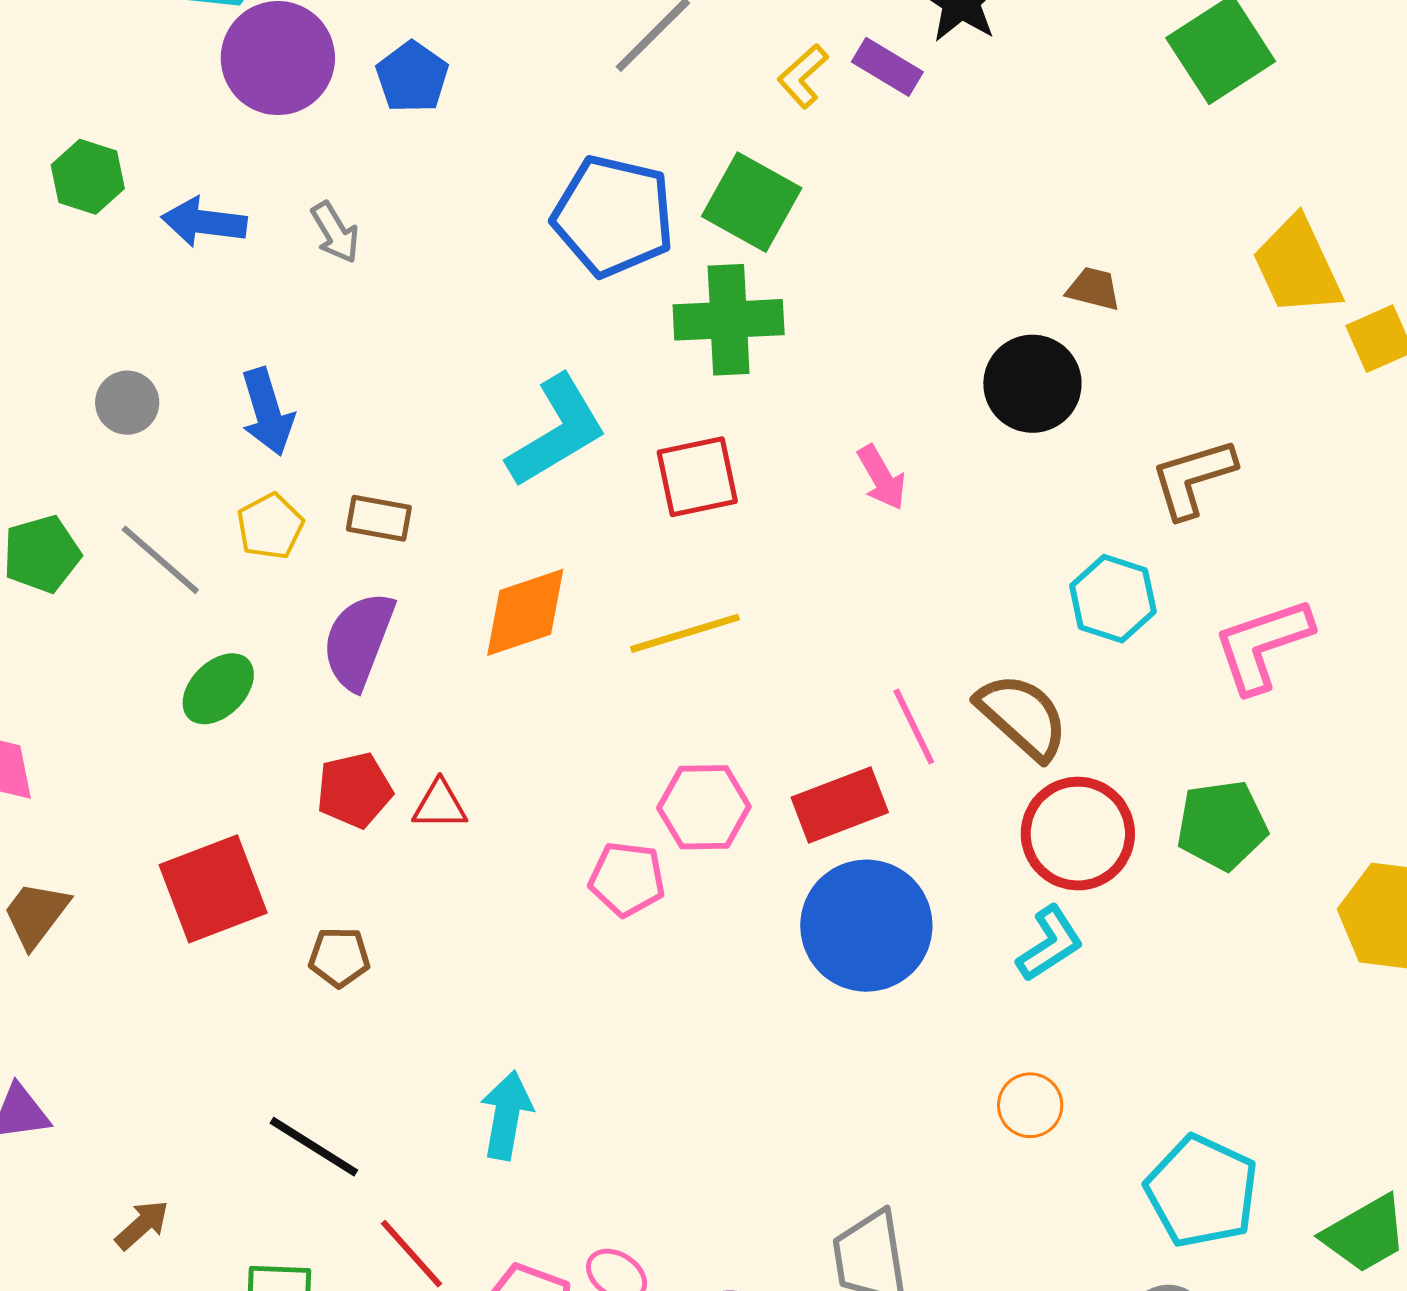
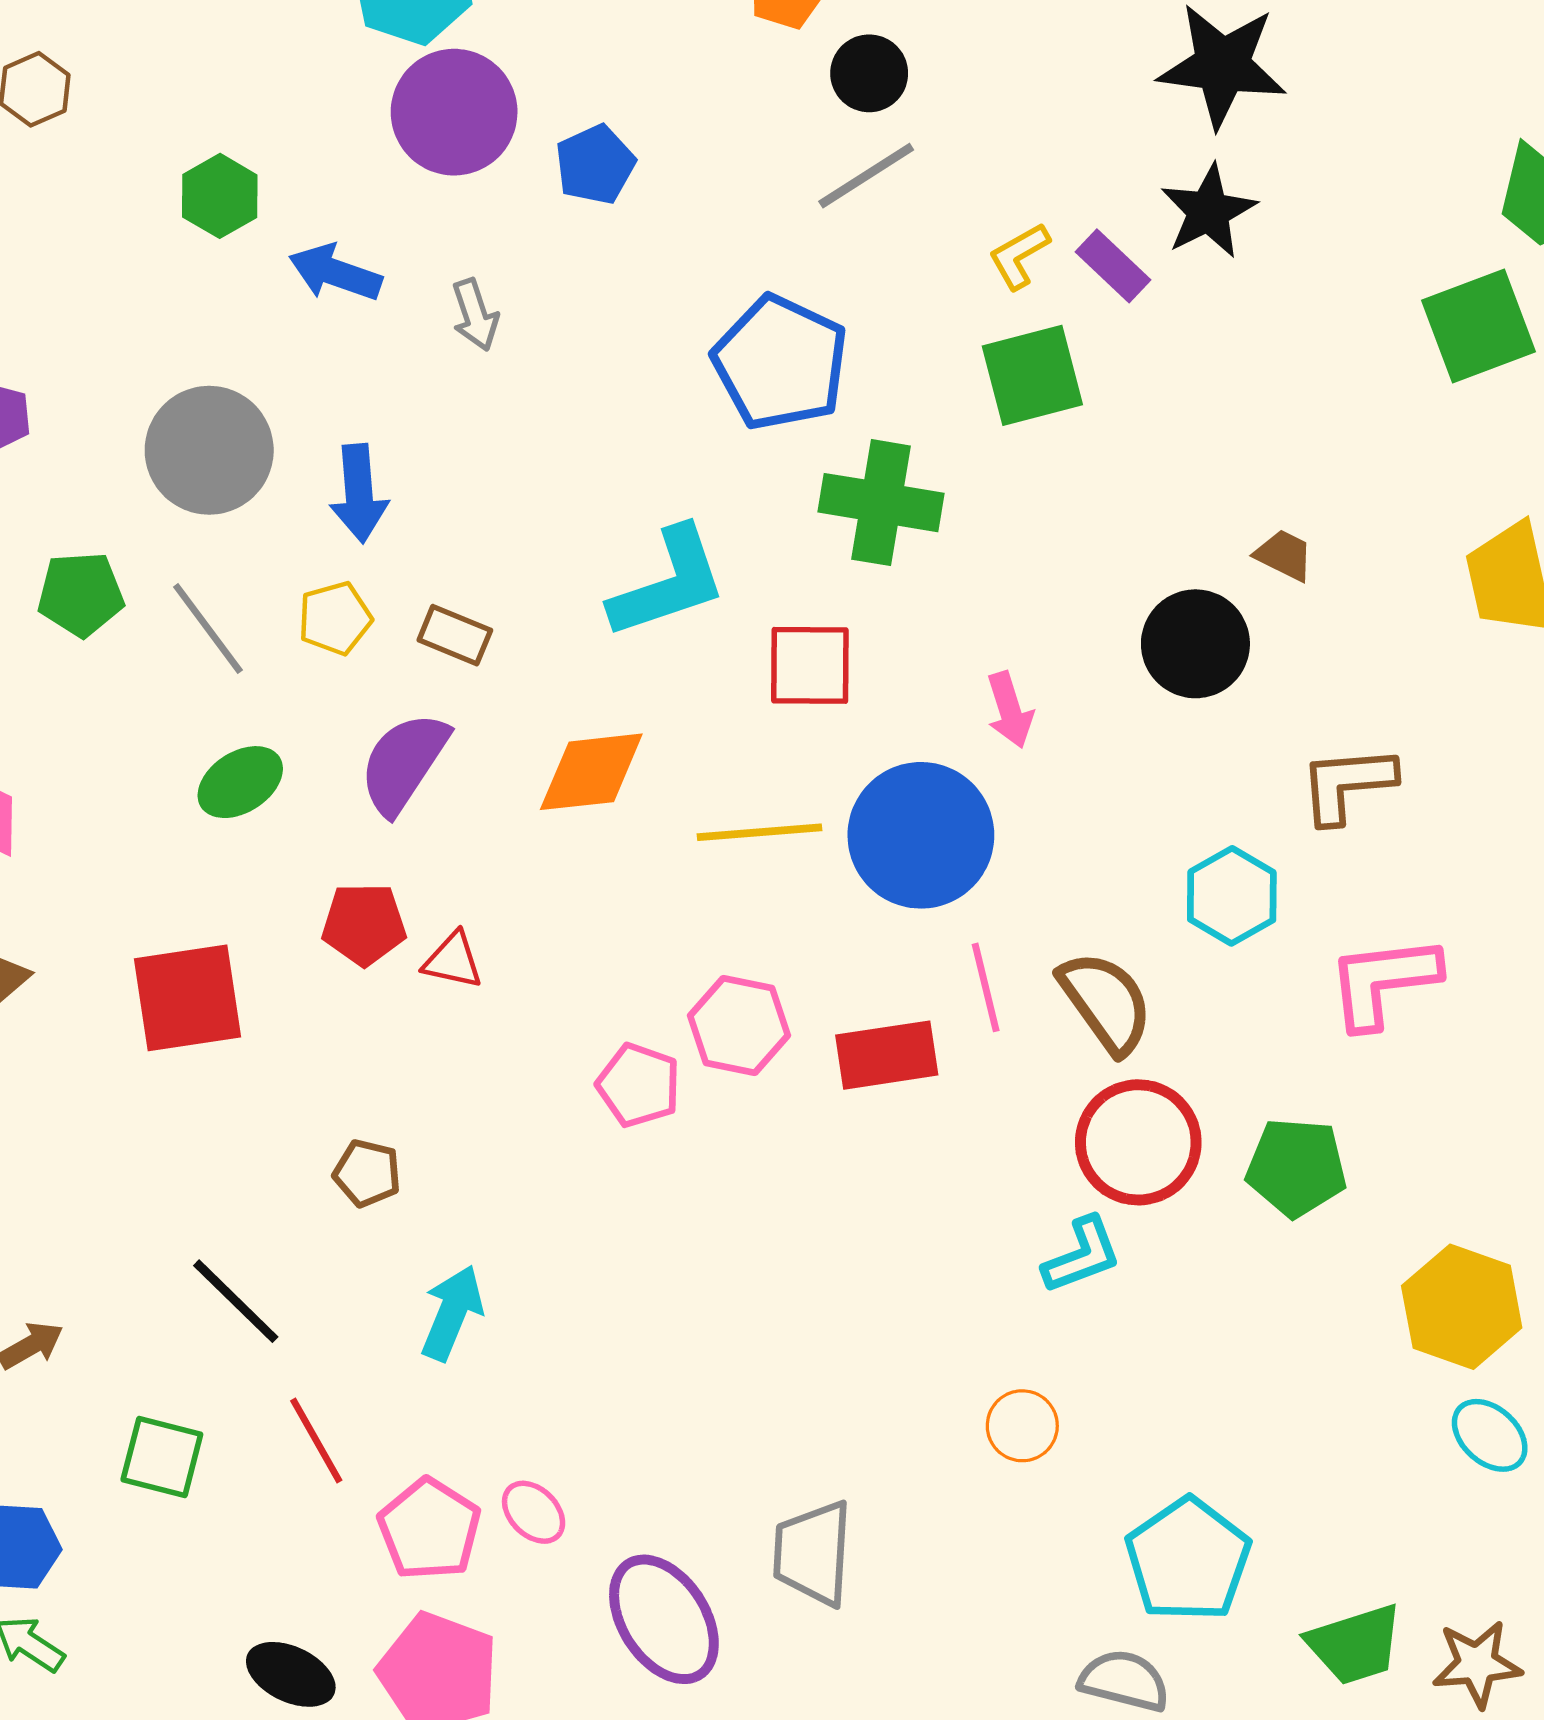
green square: (752, 202) -> (1032, 375), moved, turned 34
gray circle: (127, 403) -> (209, 450), size x1.8
blue circle: (866, 926) -> (921, 835), moved
brown pentagon: (339, 957) -> (367, 1173), moved

